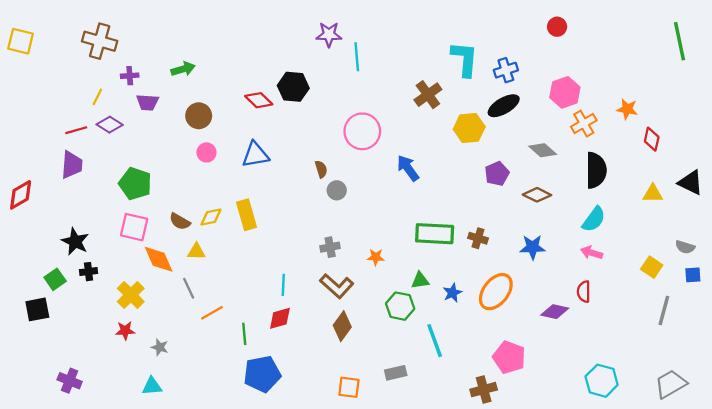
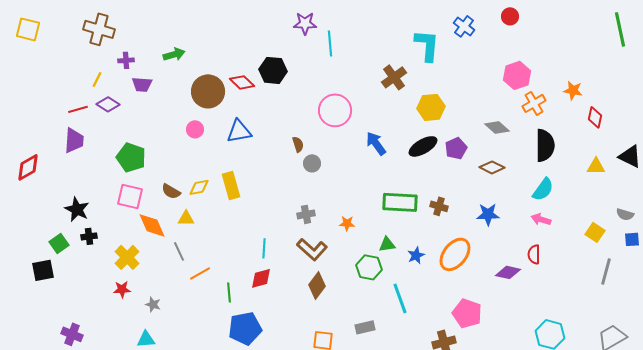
blue cross: (506, 70) -> (464, 26), moved, turned -35
black ellipse: (504, 106) -> (423, 146), moved
brown circle: (199, 116) -> (208, 91), moved, size x1.4

